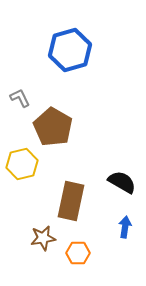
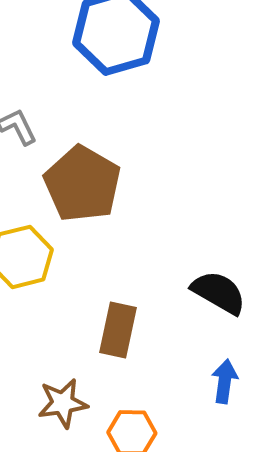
brown rectangle: (71, 201) -> (118, 330), size x0.7

